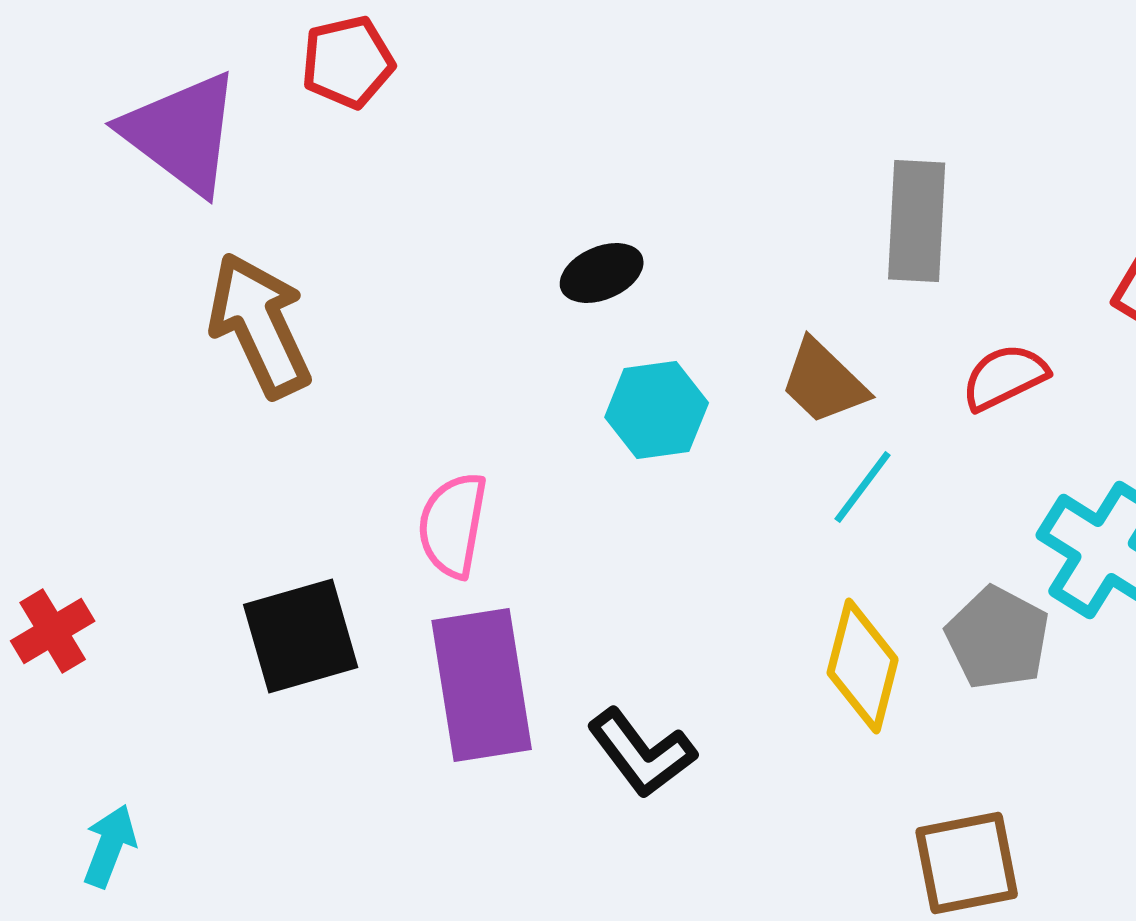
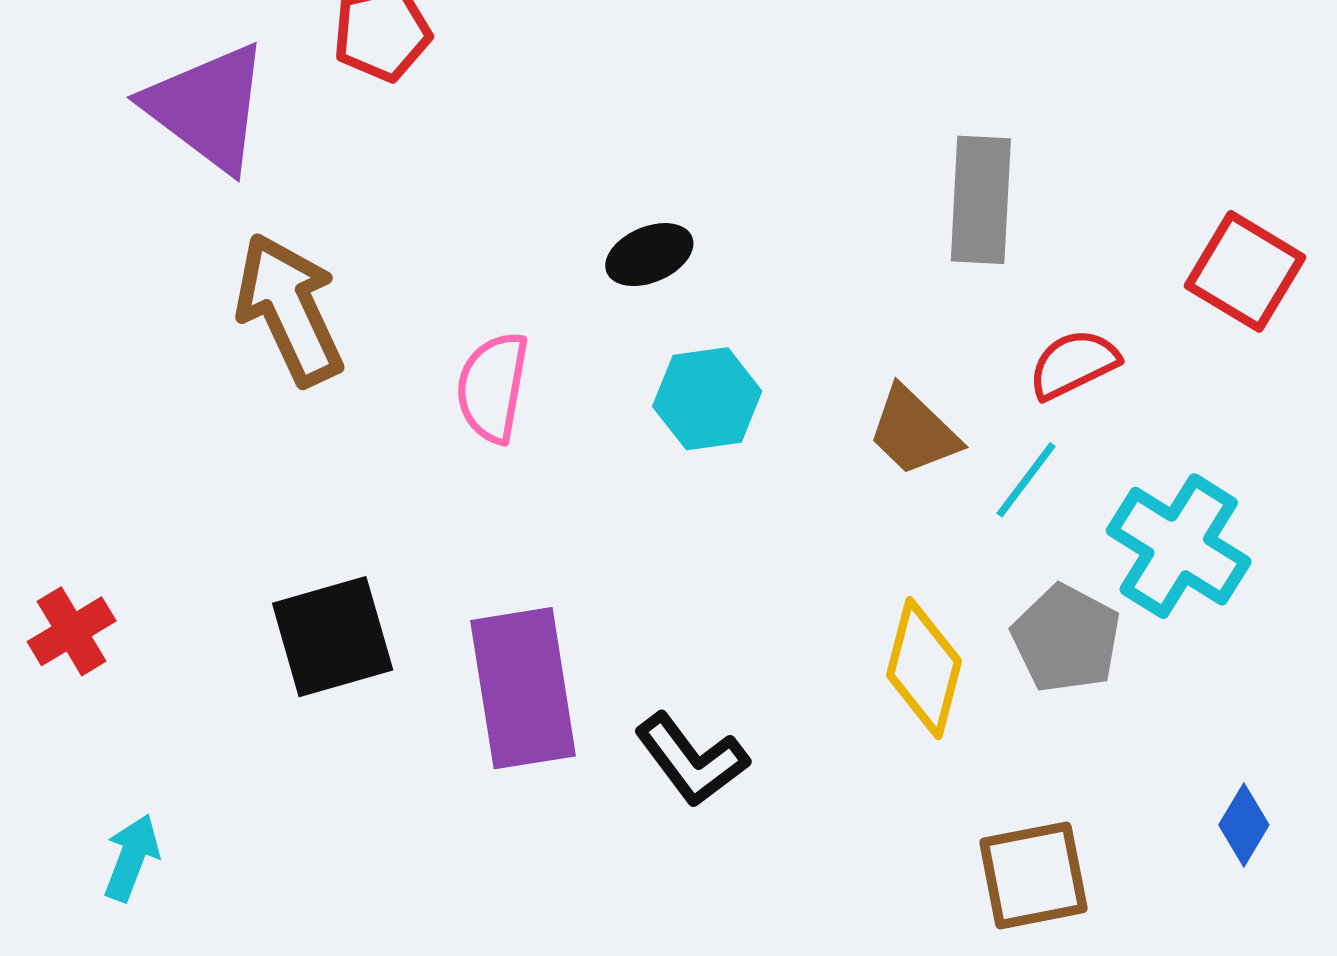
brown trapezoid: (824, 382) -> (913, 431), moved
cyan line: (863, 487) -> (1026, 480), moved
pink semicircle: (453, 525) -> (493, 387), moved

